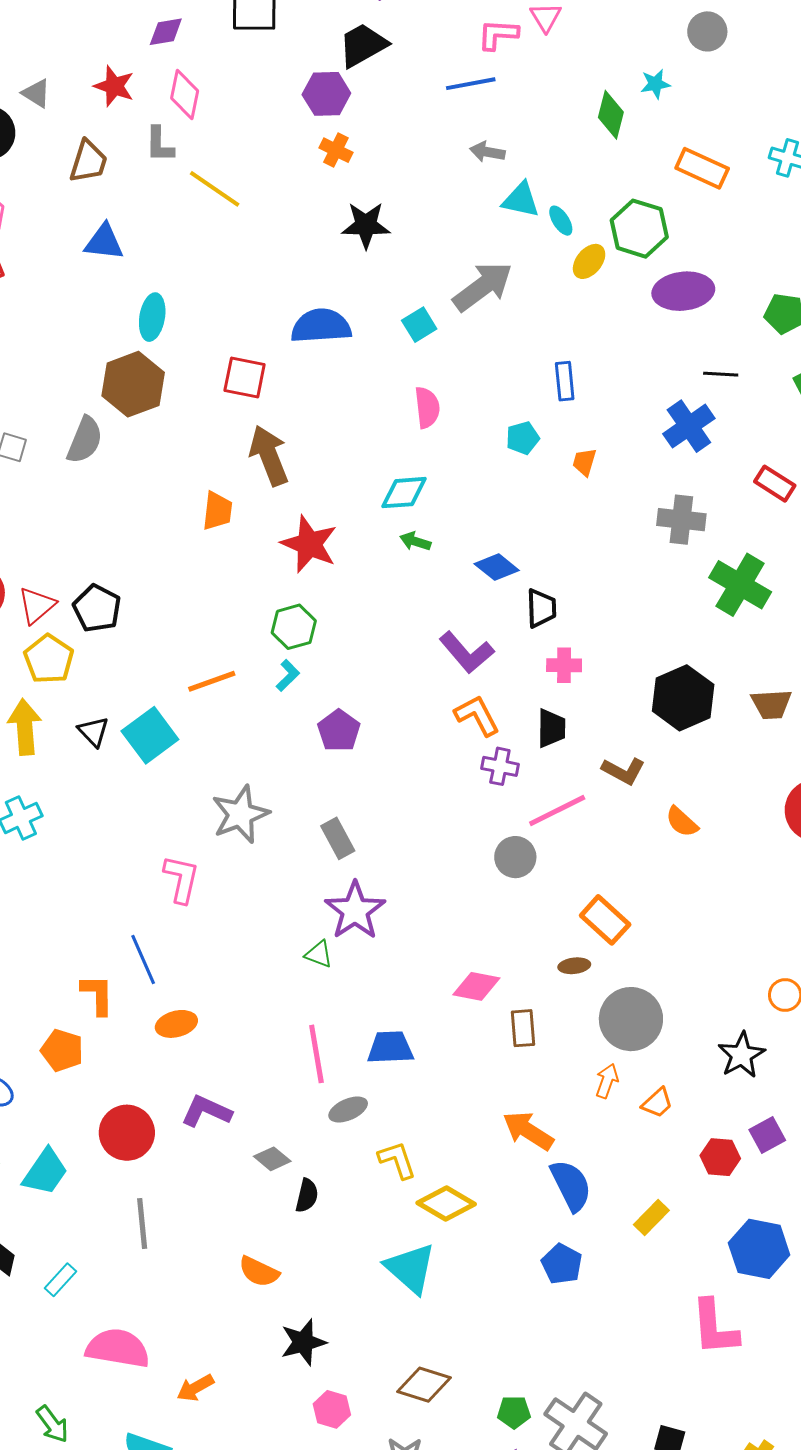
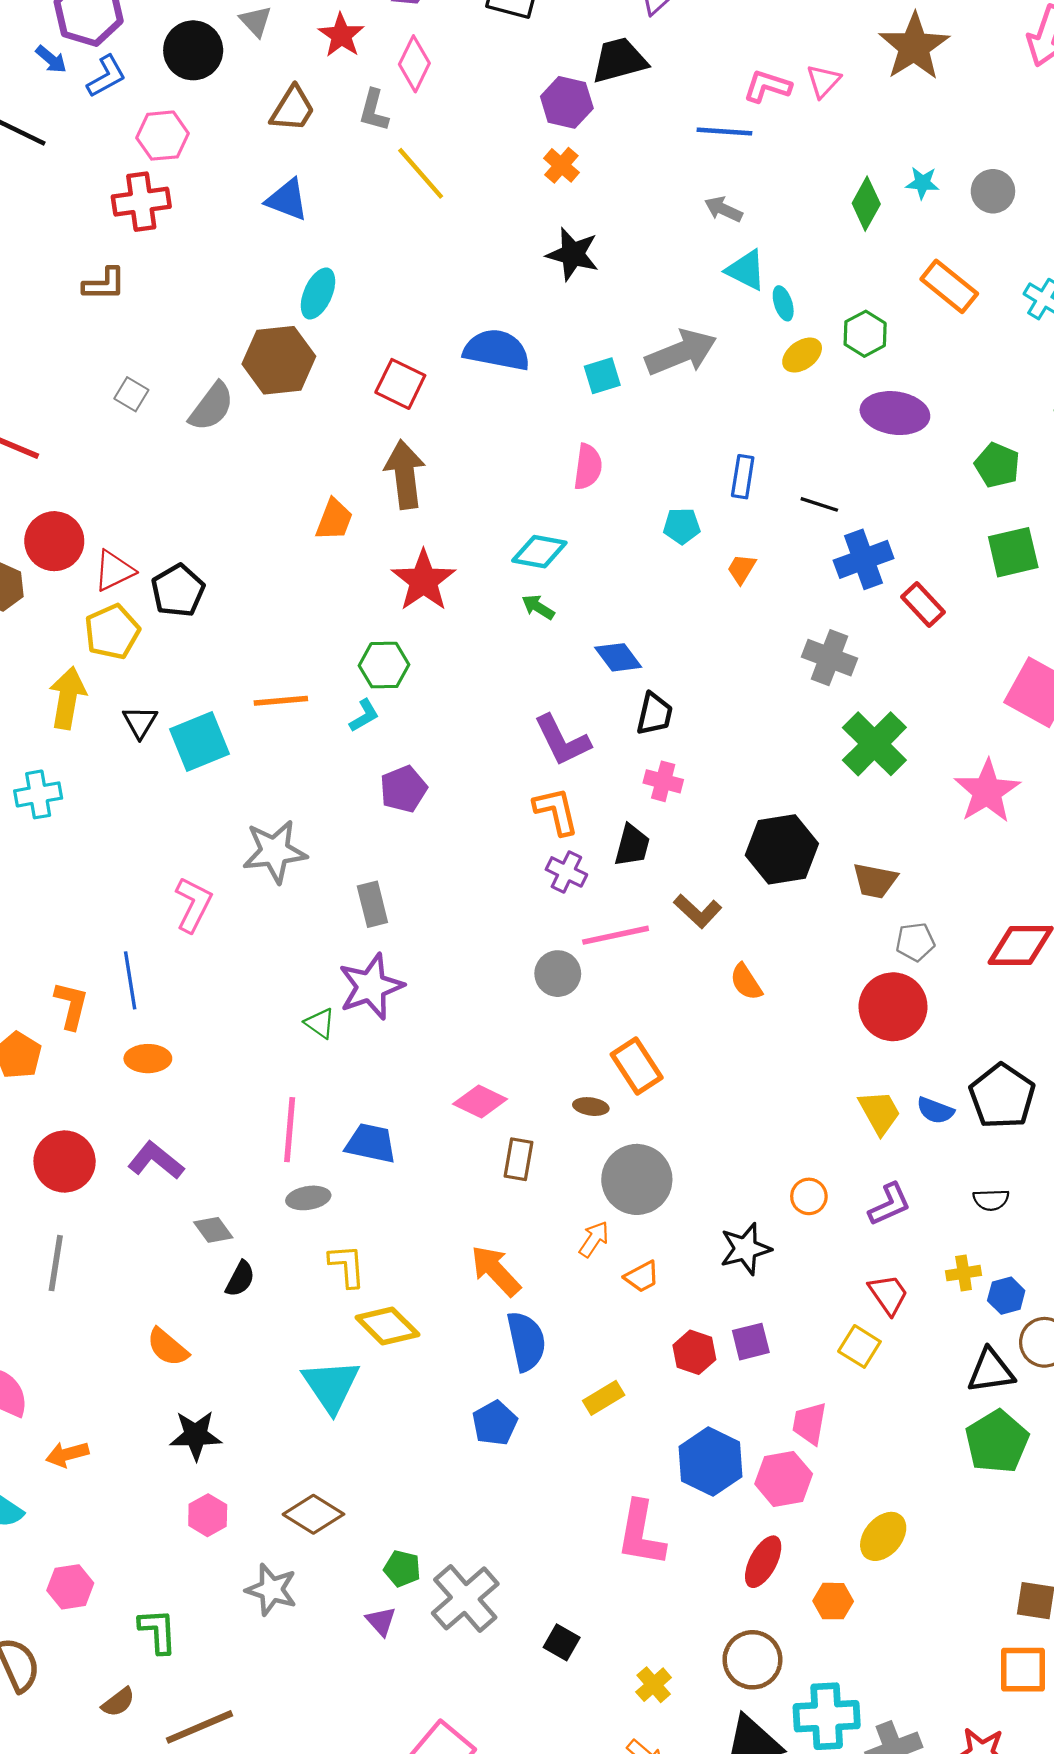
gray circle: (707, 31) -> (993, 191), moved
green hexagon: (639, 229) -> (865, 334), size x0.7
black line: (721, 374) -> (819, 504), moved
red rectangle: (775, 484) -> (923, 605), moved

